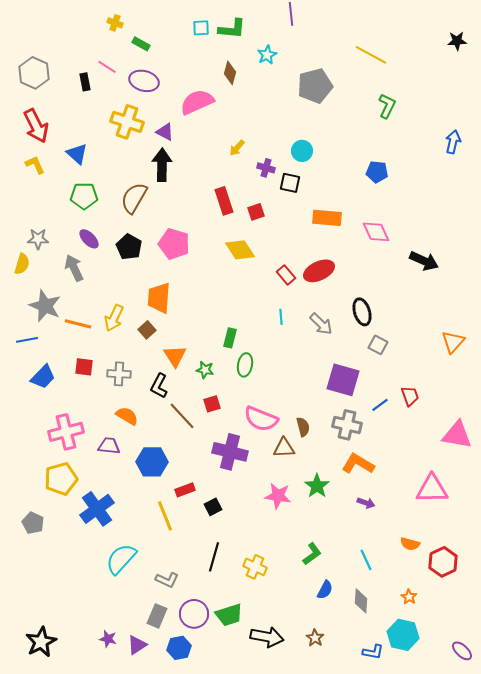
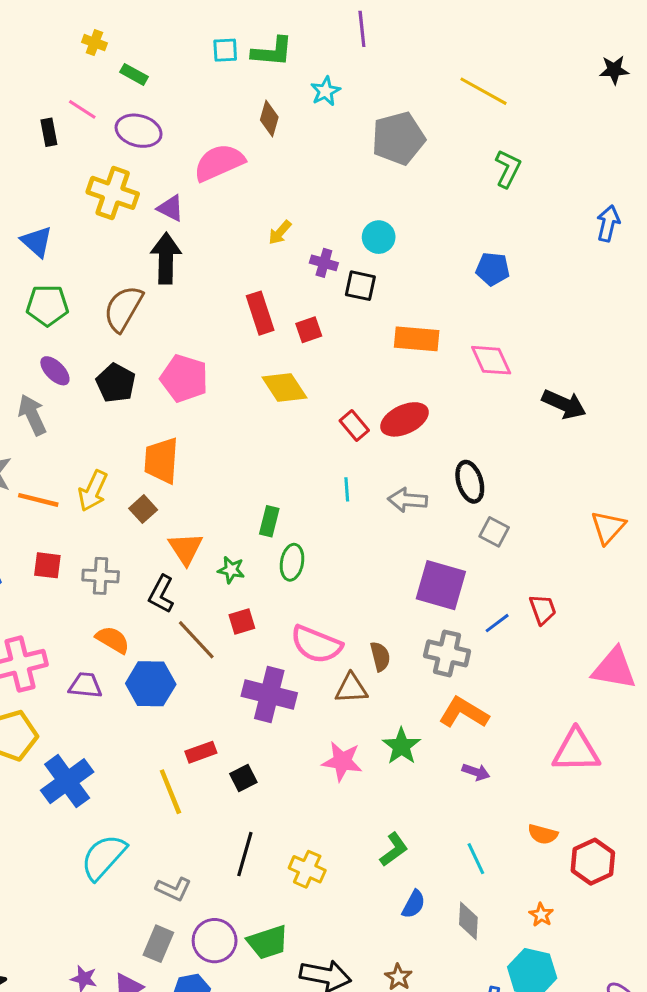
gray arrow: (321, 324) -> (408, 500), turned 140
blue hexagon: (152, 462) -> (151, 684), moved

